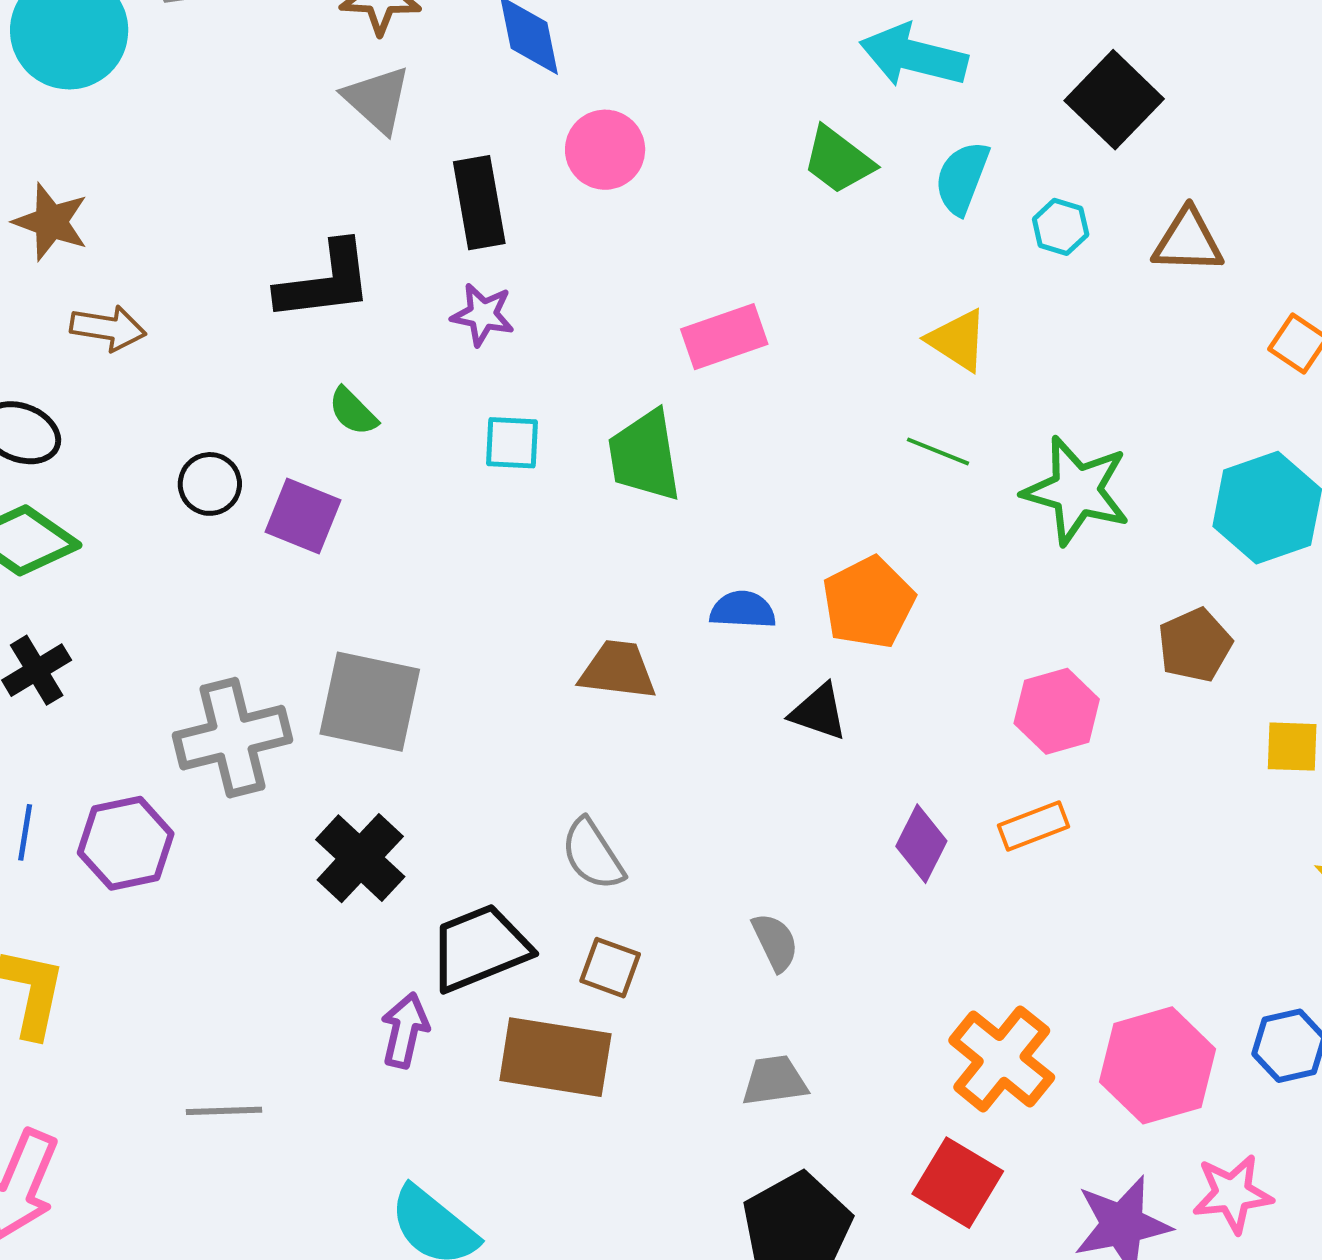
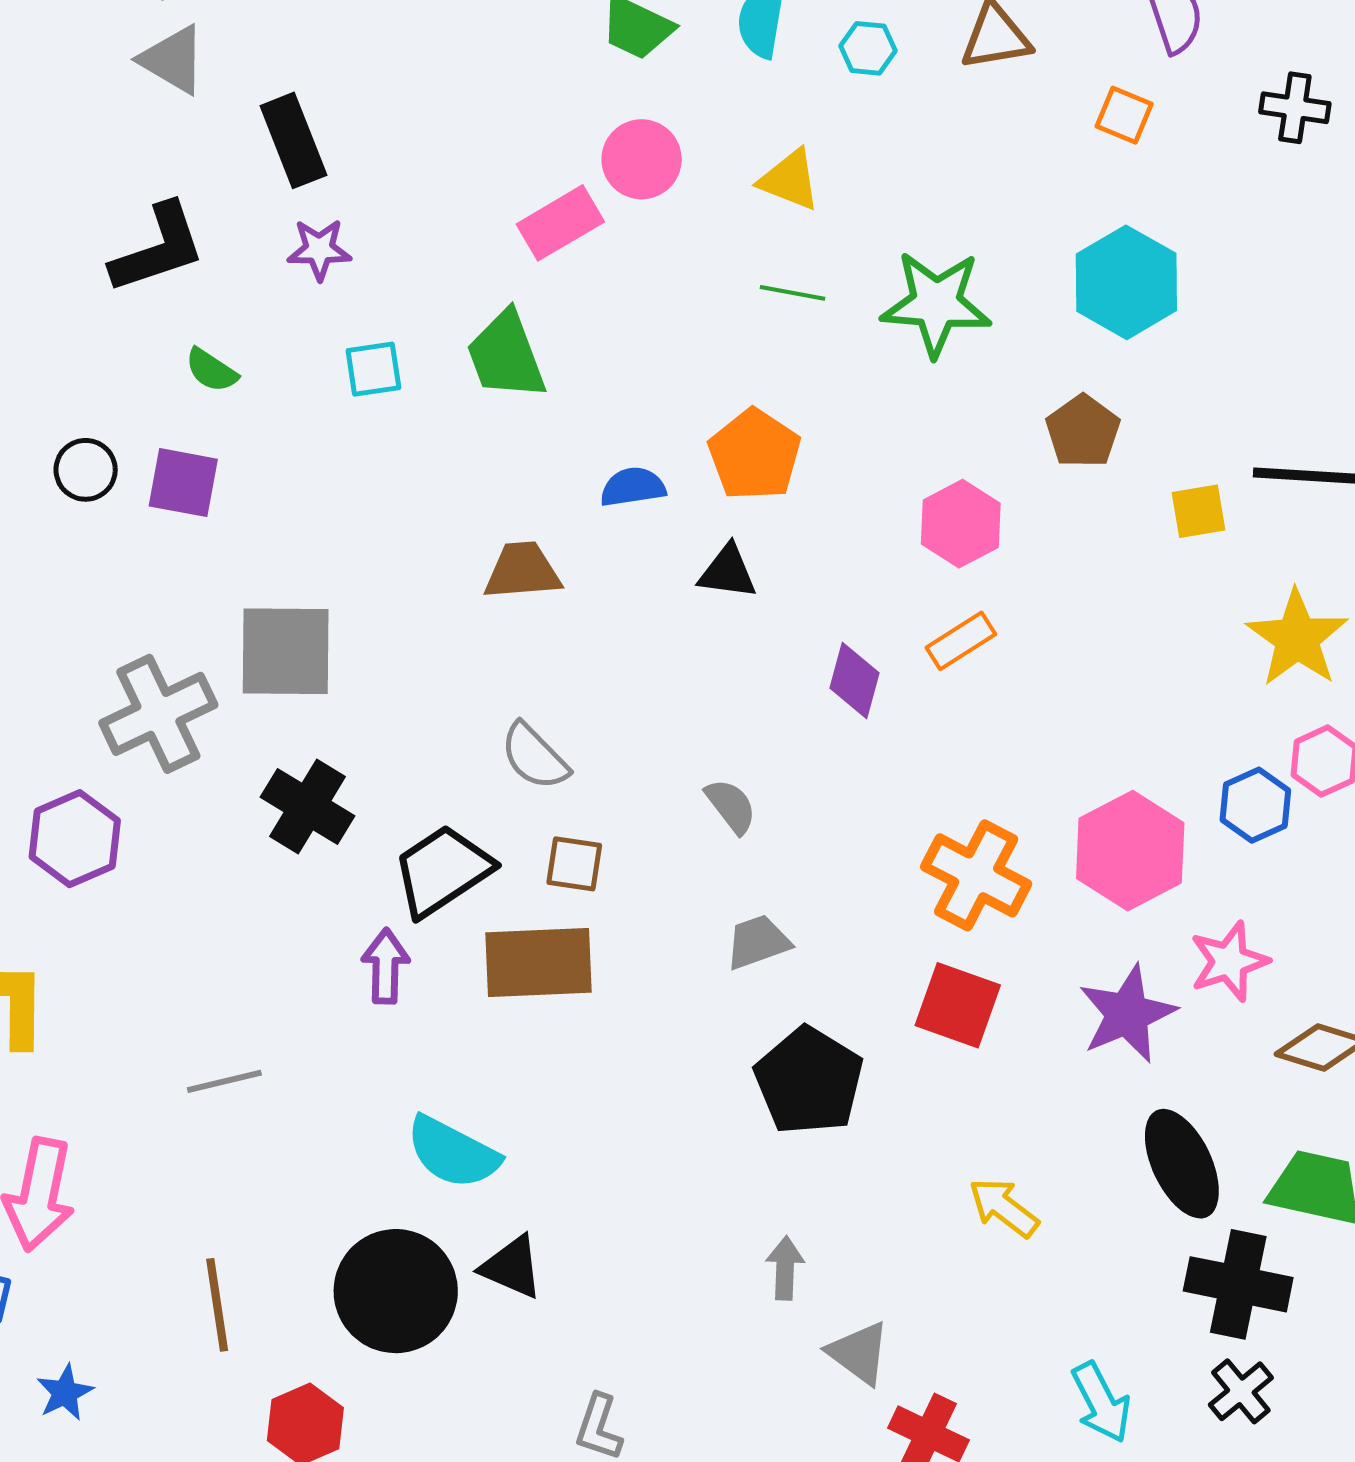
pink circle: (605, 150) -> (642, 159), moved

